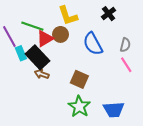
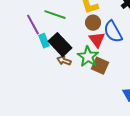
brown circle: (60, 34) -> (93, 23), moved
red triangle: (45, 39) -> (97, 40), moved, turned -36
green star: (79, 106) -> (88, 57), moved

